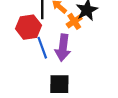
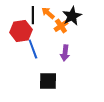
purple arrow: (63, 48) -> (65, 53), moved, size x0.7

